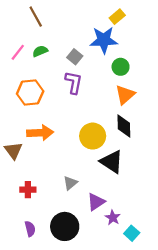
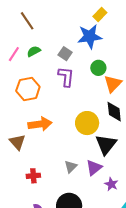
green circle: (121, 67) -> (98, 68), moved
black triangle: (112, 162) -> (106, 144), turned 40
purple triangle: (96, 202) -> (94, 168), moved
purple star: (113, 218) -> (111, 184), moved

